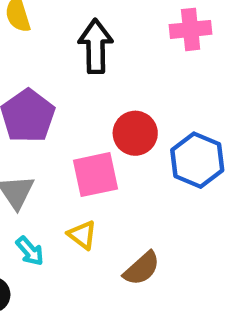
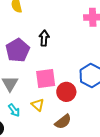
black arrow: (95, 46) -> (44, 38), moved, size x0.7
red circle: (135, 133) -> (66, 92), moved

